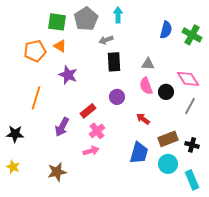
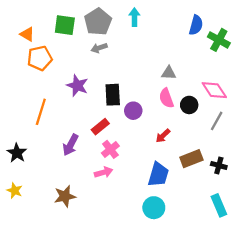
blue semicircle: (166, 30) -> (196, 25), moved
gray arrow: (106, 40) -> (99, 48), moved
orange triangle: (60, 46) -> (27, 34), moved
black rectangle: (114, 62) -> (113, 95), moved
red arrow: (143, 119) -> (163, 136), turned -80
black star: (15, 134) -> (17, 153), turned 30
cyan circle: (168, 164) -> (154, 208), moved

